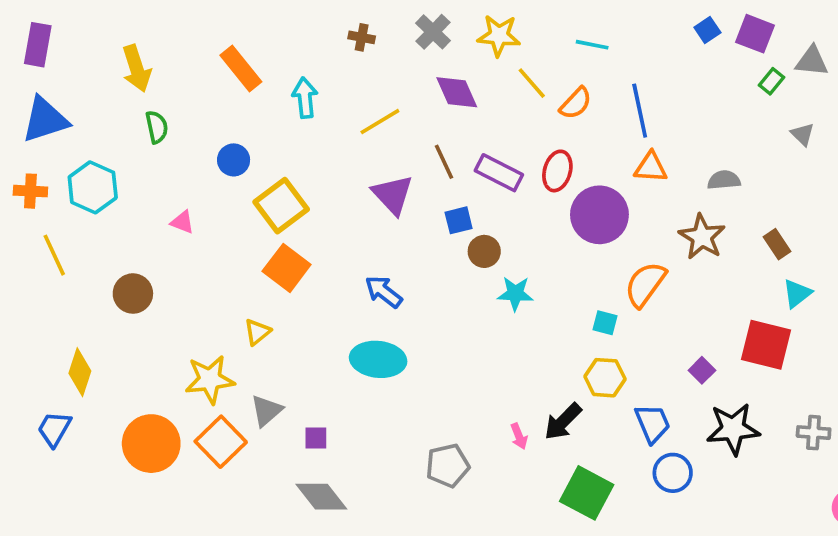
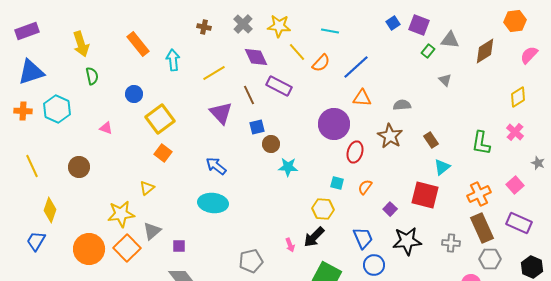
purple rectangle: (38, 45) -> (27, 31), turned 60
blue line: (640, 111) -> (356, 67), turned 60
red ellipse: (557, 171) -> (355, 152), moved
purple rectangle: (499, 173) -> (279, 86), moved
yellow line: (54, 255) -> (32, 166), moved
orange square: (287, 268) -> (163, 153), size x0.7
orange semicircle: (645, 284) -> (365, 187), moved, size x0.6
yellow hexagon: (605, 378) -> (323, 209), moved

